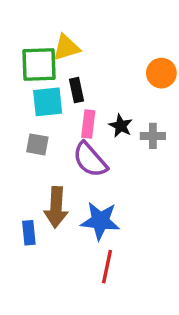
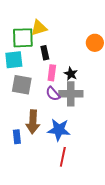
cyan square: (48, 102) -> (14, 60), moved
gray cross: (153, 136) -> (71, 94), moved, size x1.6
gray square: (37, 144) -> (22, 85), size x1.5
purple semicircle: (90, 160) -> (53, 94), size x0.7

